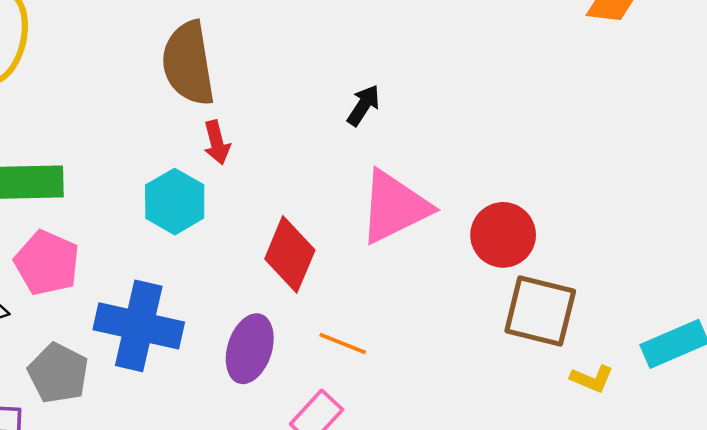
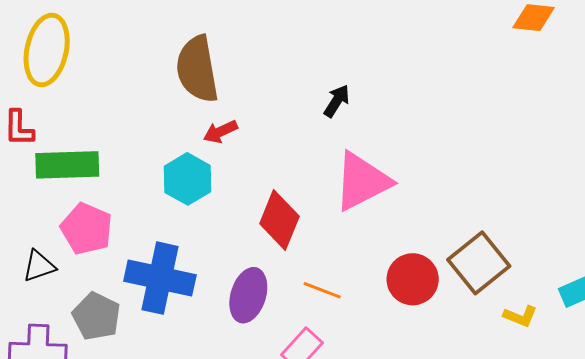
red arrow: (217, 142) -> (220, 132), turned 80
red circle: (503, 235) -> (413, 279), moved
brown square: (540, 311) -> (479, 263), turned 38

